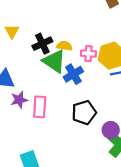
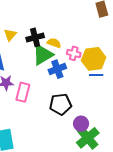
yellow triangle: (12, 31) -> (10, 35), moved
green triangle: (54, 61) -> (43, 55), turned 45

